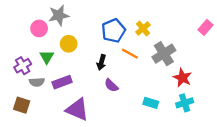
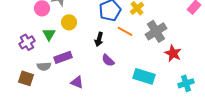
gray semicircle: (37, 82) -> (44, 66), moved
cyan rectangle: (151, 103) -> (144, 76), size x1.5
cyan cross: (185, 103) -> (186, 83), moved
purple triangle: (77, 109) -> (77, 82), size x0.6

